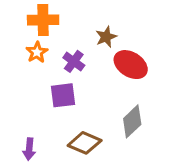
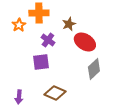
orange cross: (43, 20) -> (39, 13), moved
orange star: (37, 52) -> (19, 25), moved
gray diamond: (132, 121) -> (94, 69), moved

